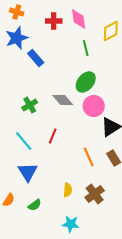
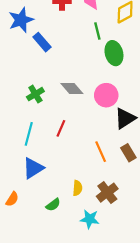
green ellipse: (86, 82) -> (114, 53), moved, turned -55
cyan line: (24, 141) -> (29, 134), turned 55
blue triangle: (28, 172) -> (33, 168), turned 30
green semicircle: (35, 205) -> (53, 205), moved
cyan star: (71, 224) -> (90, 219), moved

